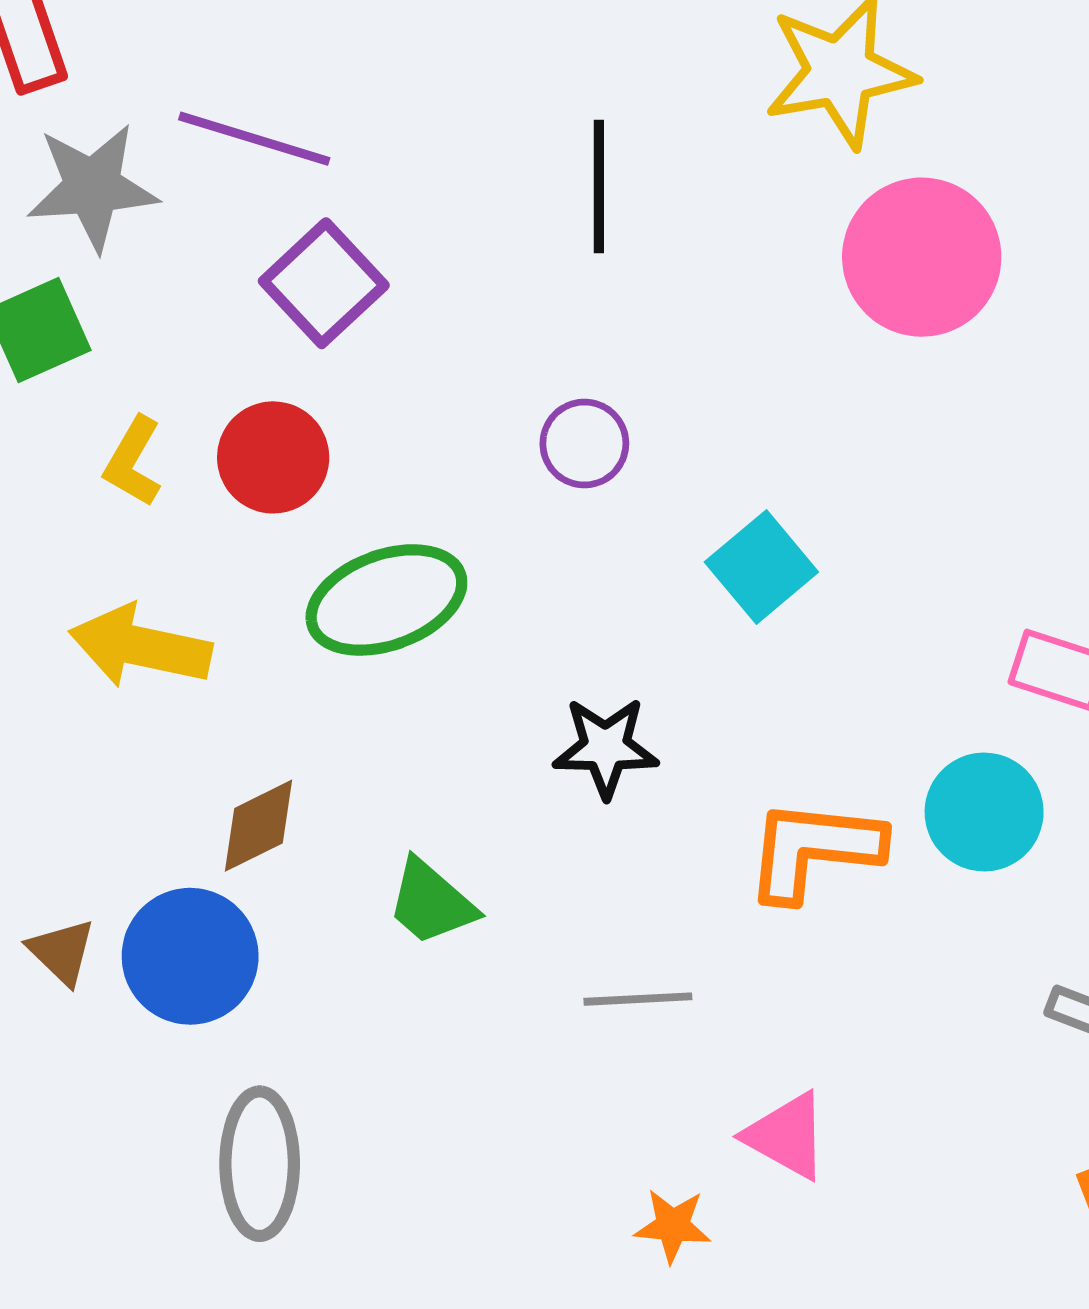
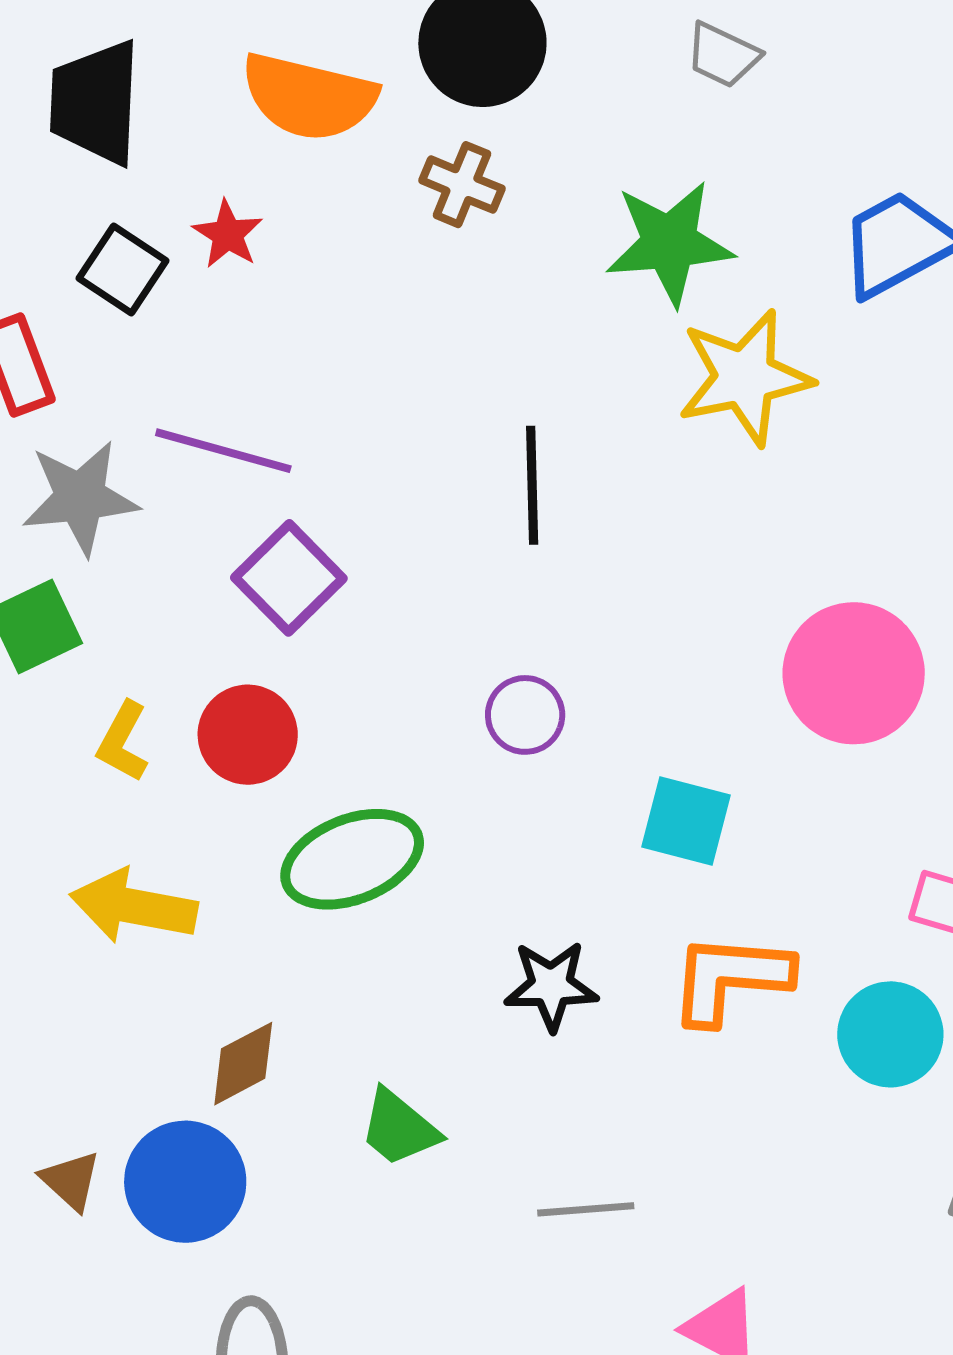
pink circle: (922, 257) -> (854, 673), moved
cyan square: (761, 567) -> (686, 821), turned -34
orange L-shape: (814, 850) -> (730, 979), moved

